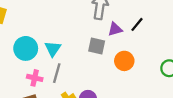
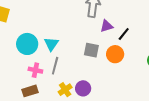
black line: (137, 24) -> (124, 34), moved
gray square: (97, 46) -> (91, 50), moved

